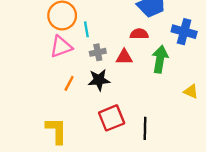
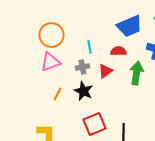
cyan line: (86, 29) -> (89, 47), moved
red triangle: (124, 57) -> (105, 71), turned -35
black star: (99, 80) -> (83, 91), turned 30

